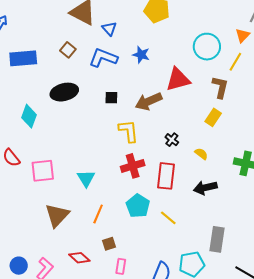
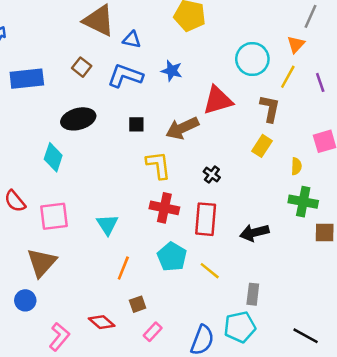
blue triangle: (109, 29) -> (132, 40), turned -35
cyan diamond: (29, 116) -> (53, 157), moved
yellow semicircle: (201, 154) -> (296, 166), moved, turned 56
red cross: (133, 166) -> (164, 208), turned 30
brown triangle: (57, 215) -> (42, 263), moved
gray rectangle: (217, 239) -> (253, 294), moved, size x0.7
blue circle: (19, 266) -> (25, 300), moved
pink rectangle: (121, 266) -> (153, 332), turned 35

